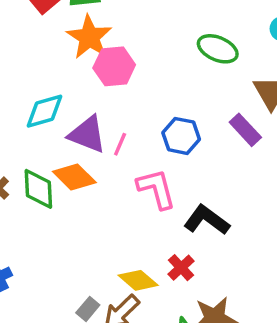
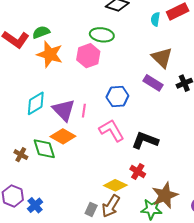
green ellipse: (218, 49) -> (102, 35), moved
pink hexagon: (114, 66) -> (88, 56), moved
purple triangle: (87, 134) -> (64, 110), turned 40

